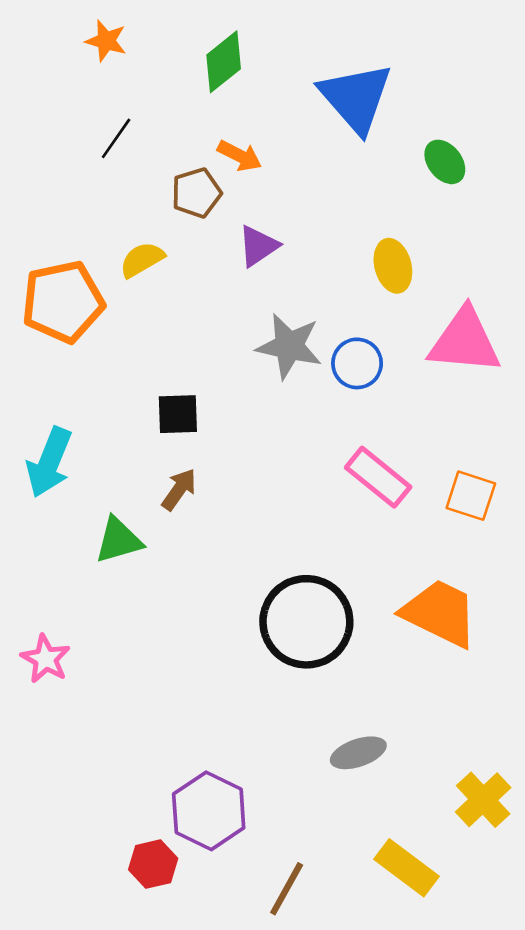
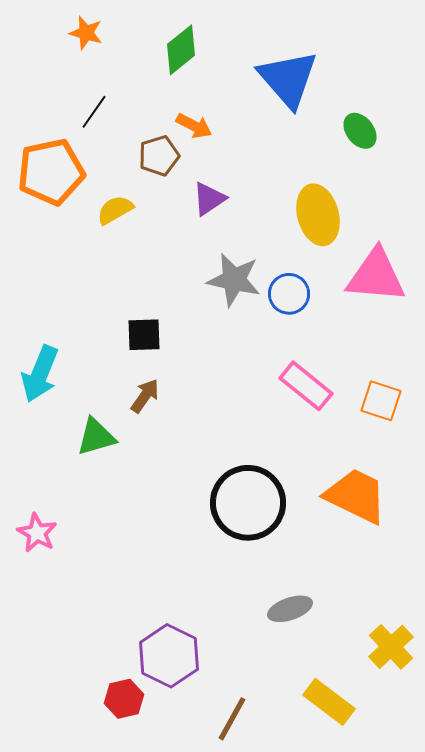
yellow ellipse: (393, 266) -> (318, 215), size x1.4
orange pentagon: (63, 302) -> (51, 172), moved

